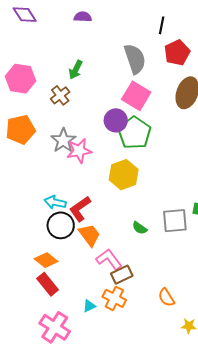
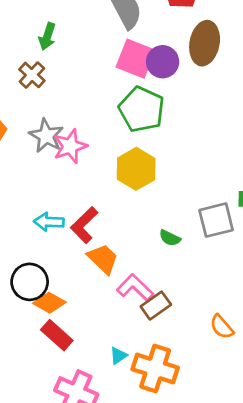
purple circle: (116, 120) -> (163, 62), moved
black circle: (61, 225) -> (30, 282), moved
orange cross: (114, 298) -> (155, 368), moved, size x1.4

